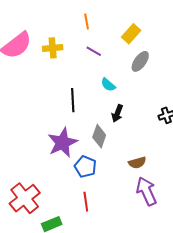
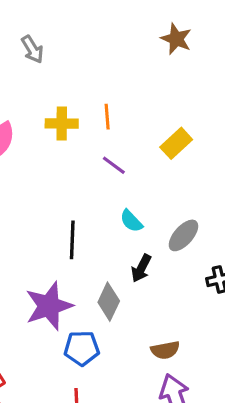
yellow cross: (53, 48) -> (62, 123), moved
gray ellipse: (140, 61) -> (183, 235), moved
blue pentagon: (85, 167) -> (82, 348), turned -30

